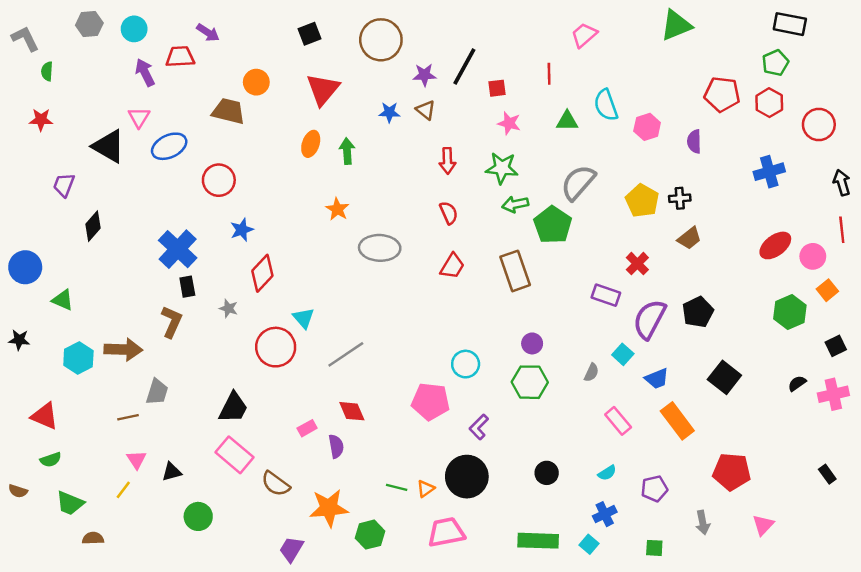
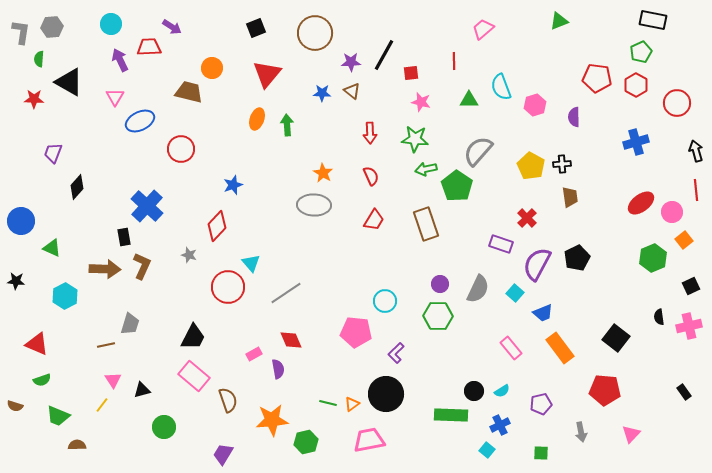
gray hexagon: (89, 24) -> (52, 27), moved
green triangle: (676, 25) -> (559, 21), size x0.7
gray L-shape: (25, 39) -> (21, 32), turned 35
black triangle: (109, 146) -> (69, 82), moved
orange star: (337, 209) -> (323, 173), moved
blue star: (242, 230) -> (233, 185), moved
brown trapezoid: (689, 238) -> (570, 197), turned -60
black rectangle: (187, 287) -> (124, 237), moved
brown arrow: (123, 350) -> (105, 269), moved
gray semicircle: (591, 373) -> (478, 289), moved, size x1.8
black square: (724, 377) -> (616, 338), moved
black semicircle: (797, 383) -> (659, 317), turned -63
black circle: (547, 473) -> (474, 391), moved
brown semicircle: (276, 484) -> (228, 400), turned -145
green rectangle: (538, 541) -> (451, 415), moved
purple trapezoid: (291, 549) -> (223, 454), moved

